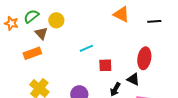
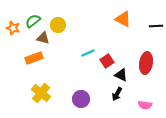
brown triangle: (41, 33) -> (43, 38), turned -32
red square: (105, 65) -> (107, 61), moved, turned -32
black triangle: (133, 79) -> (121, 75), moved

